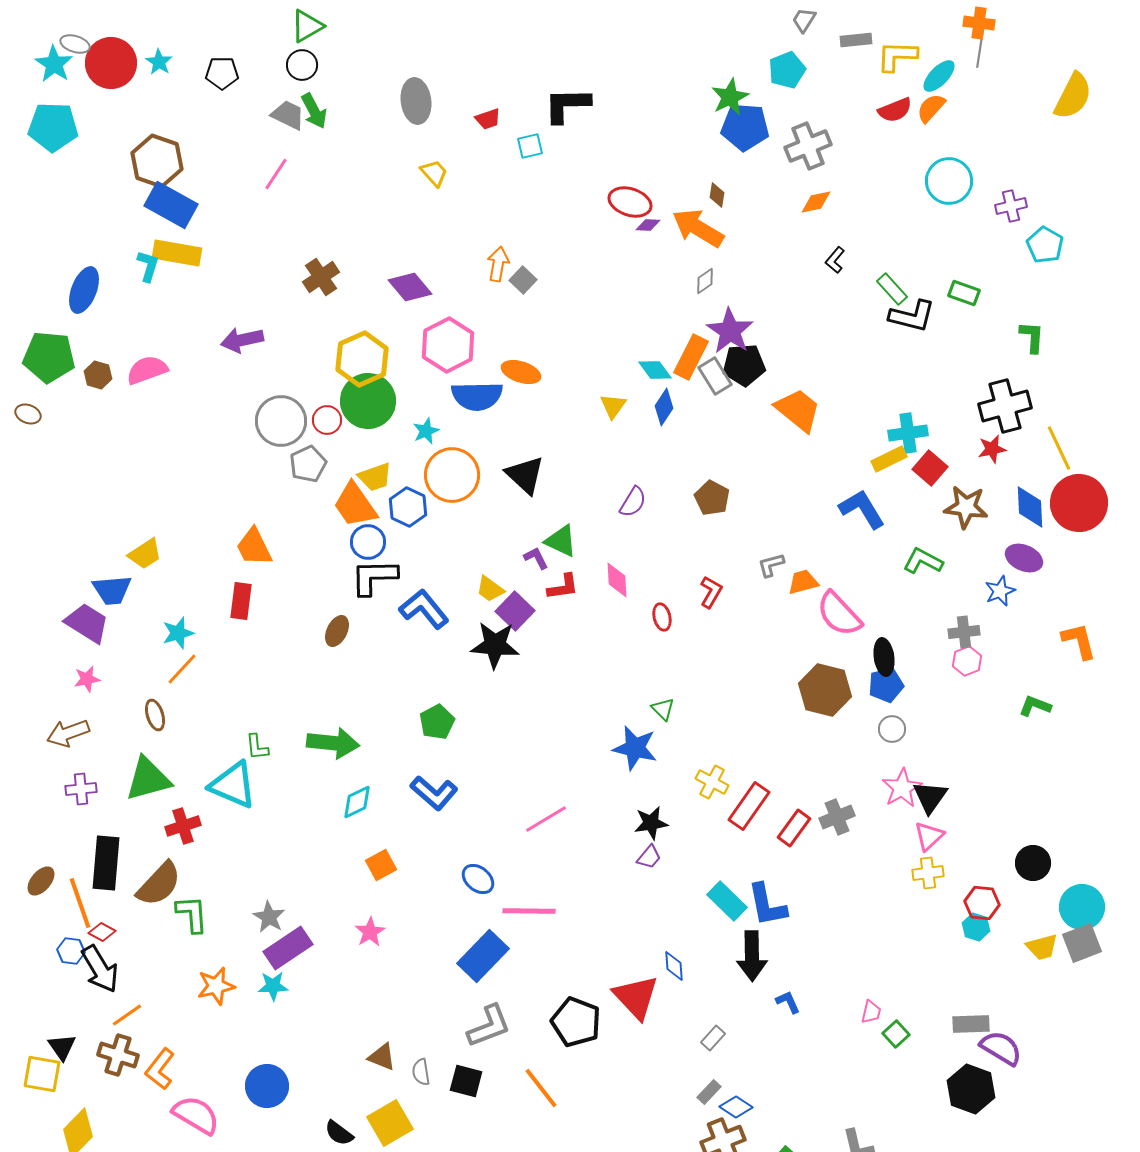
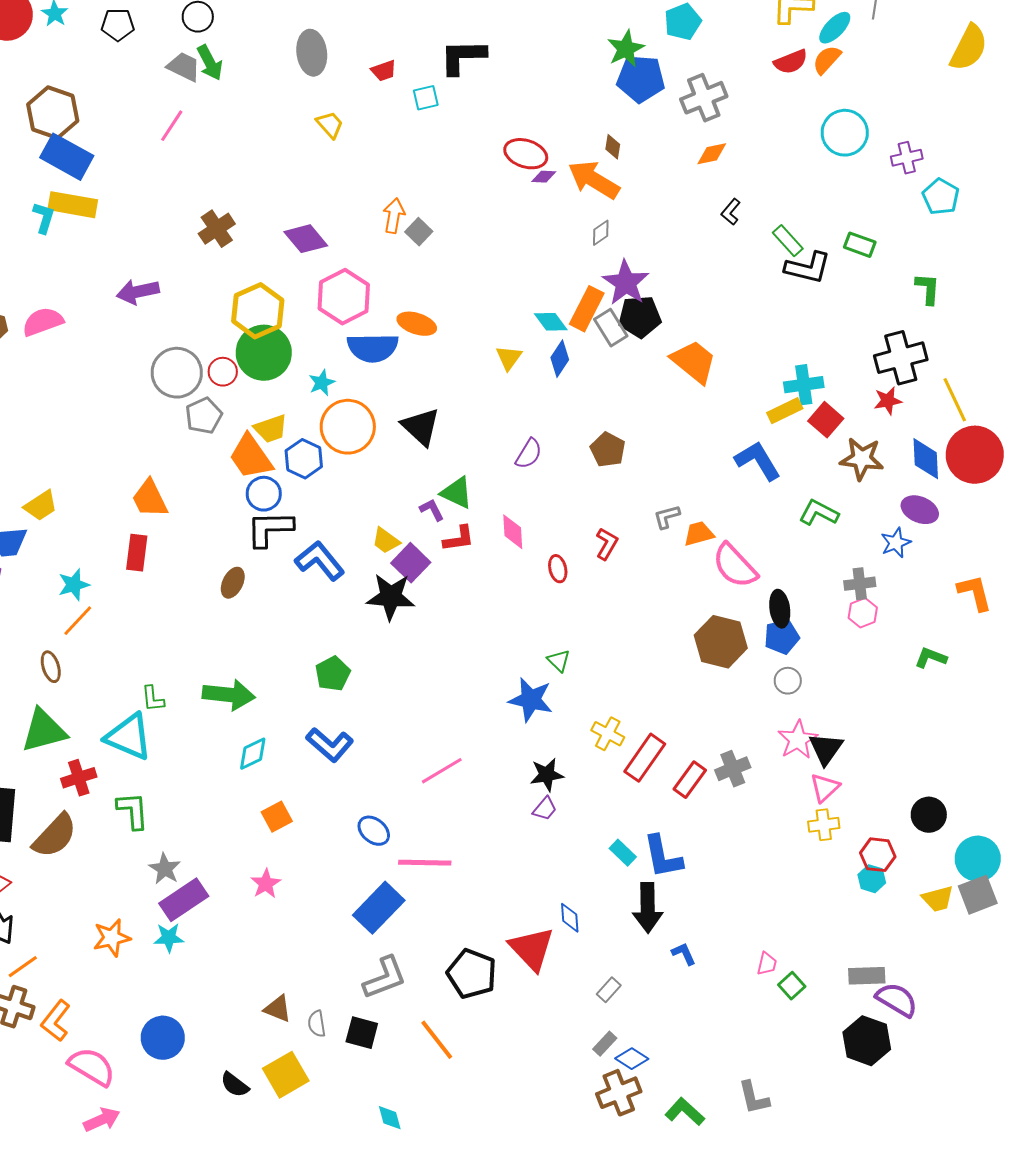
cyan rectangle: (727, 901) -> (623, 853), size x0.7
green L-shape: (192, 914) -> (133, 811), moved

